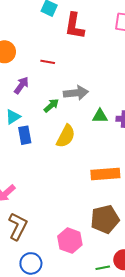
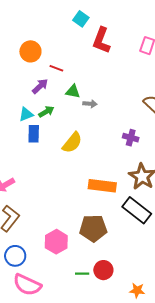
red line: (48, 62) -> (56, 68), moved
gray arrow: (76, 93) -> (90, 104), size x0.6
green arrow: (51, 106) -> (46, 112), moved
green triangle: (100, 116) -> (73, 91), moved

